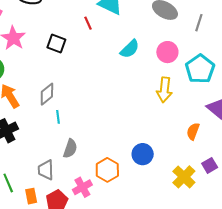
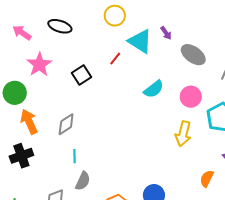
red line: (88, 23) -> (115, 59), turned 56
black square: (56, 43) -> (81, 75), turned 30
cyan line: (58, 117) -> (74, 156), moved

